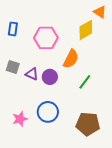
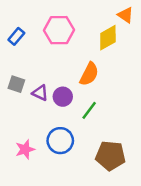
blue rectangle: (13, 29) -> (16, 36), turned 32
pink hexagon: (46, 38) -> (59, 30), moved
green line: (85, 82) -> (89, 110), moved

